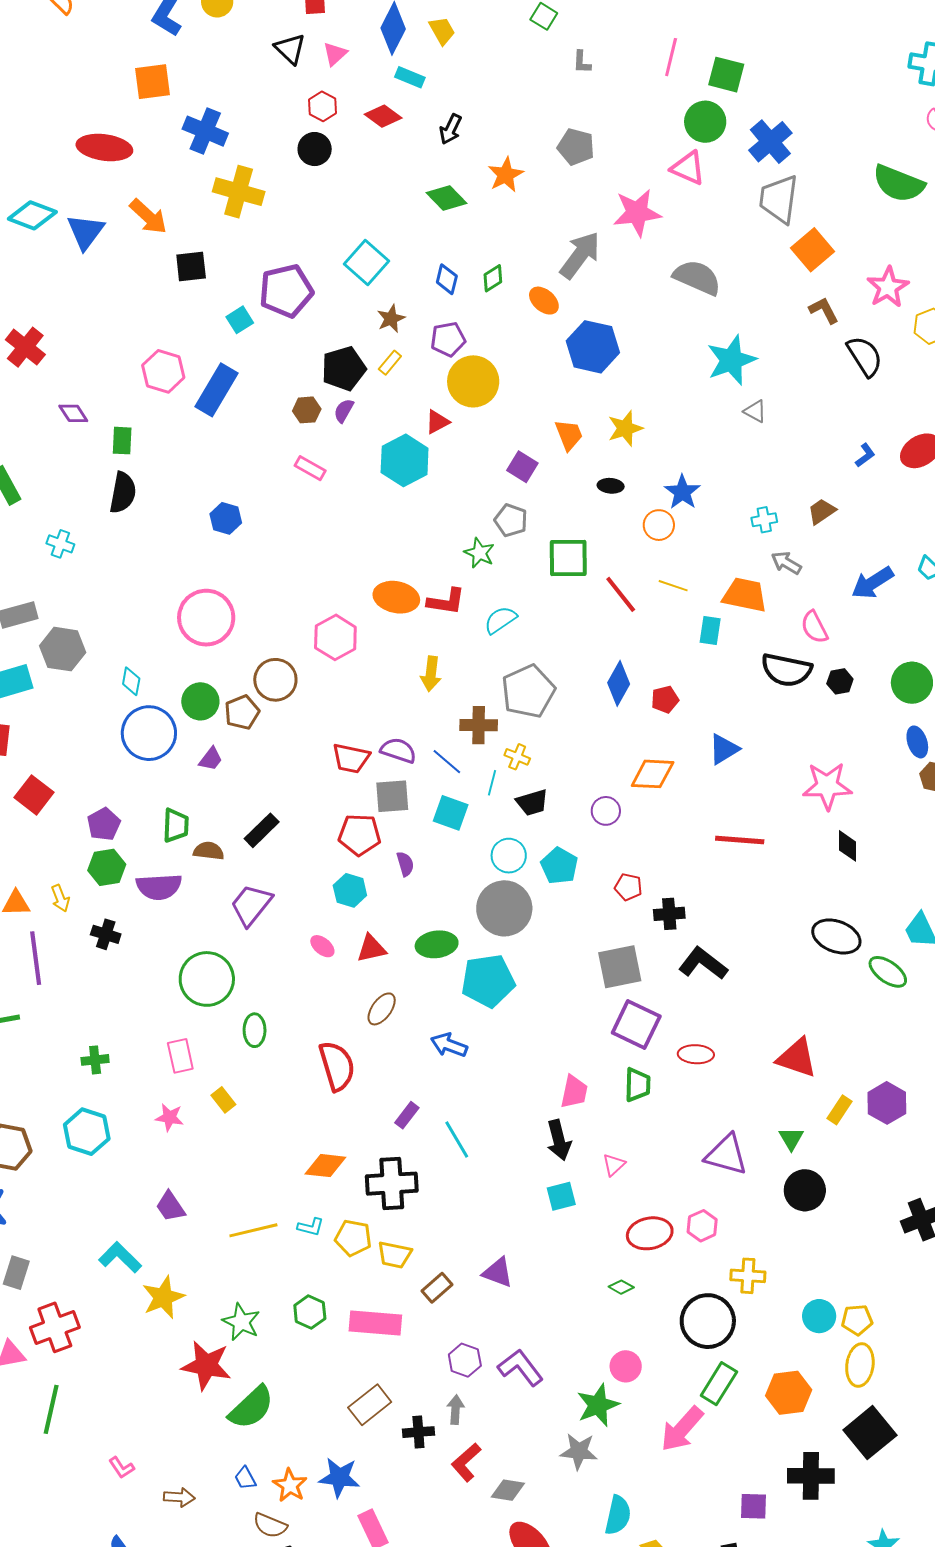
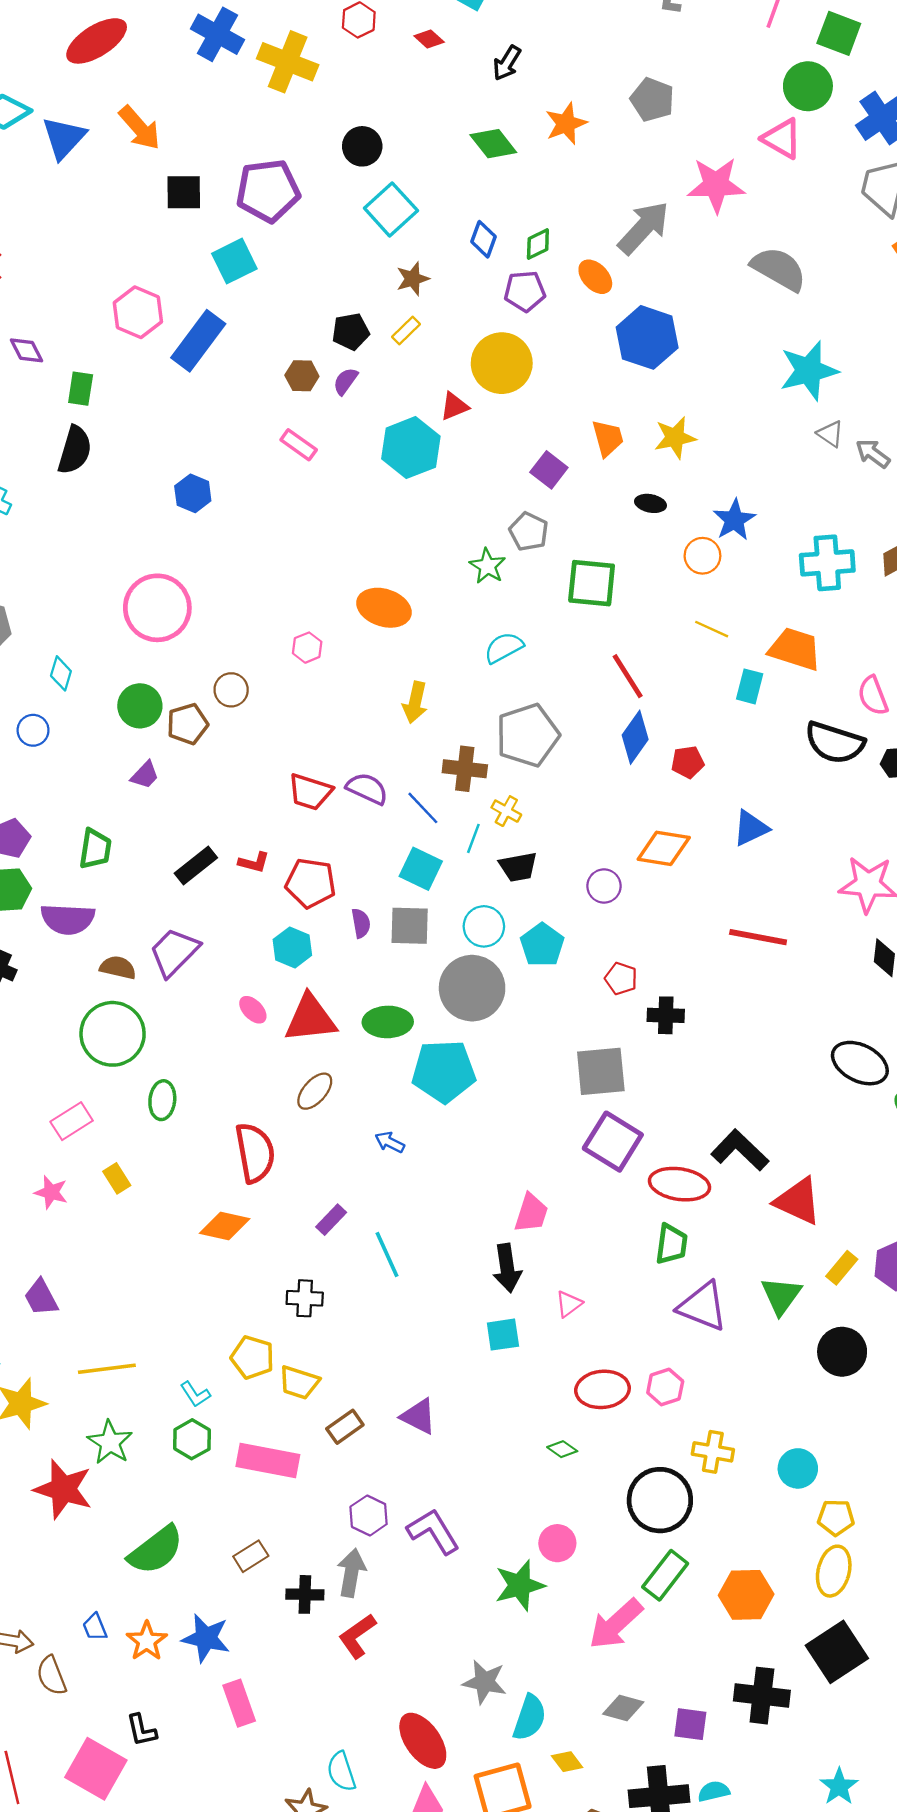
red diamond: (383, 116) -> (429, 39), size x0.7
red ellipse: (104, 147) -> (97, 41), turned -46
black circle: (315, 149) -> (362, 146), moved
yellow cross: (239, 192) -> (288, 62), moved
purple pentagon: (286, 291) -> (268, 191), moved
cyan square: (240, 320) -> (234, 261), size x1.4
purple pentagon: (448, 339) -> (525, 291), moved
black pentagon: (344, 369) -> (351, 332), size x0.7
cyan cross: (764, 520) -> (827, 563), size x1.8
gray arrow: (786, 563) -> (873, 453), moved
red line: (621, 594) -> (628, 676), moved
red L-shape: (446, 601) -> (254, 862), moved, size x0.7
pink hexagon: (335, 637) -> (307, 648), size x0.6
brown circle: (275, 680) -> (231, 690), size x0.7
blue circle: (149, 733) -> (33, 730), moved, size x0.5
gray square: (392, 796) -> (410, 926), moved
brown semicircle: (209, 851) -> (118, 967), moved
red triangle: (371, 948) -> (310, 1019), size x1.5
black L-shape: (703, 963) -> (740, 1150), moved
blue arrow: (449, 1045) -> (390, 1142), size x0.7
red ellipse: (696, 1054) -> (679, 1184), size x1.4
pink rectangle: (180, 1056) -> (72, 1121), turned 64
green trapezoid: (637, 1085) -> (671, 1244), moved
green triangle: (791, 1139) -> (781, 1296), size x1.4
orange diamond: (325, 1166) -> (225, 1226), moved
black cross: (392, 1184) -> (305, 1298), size x0.6
black circle: (805, 1190) -> (842, 1352), moved
cyan L-shape: (311, 1227) -> (195, 1394), moved, turned 36
yellow line: (253, 1230) -> (107, 1369), moved
cyan circle: (819, 1316) -> (798, 1468), moved
brown rectangle: (370, 1405) -> (251, 1556), size x0.7
green semicircle: (251, 1407) -> (156, 1550), moved
gray arrow: (456, 1410) -> (351, 1573), size x1.4
gray star: (579, 1451) -> (485, 1682), moved
gray diamond: (508, 1490) -> (623, 1708), moved
brown semicircle: (270, 1525) -> (51, 1676), moved, turned 40

